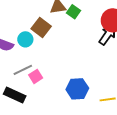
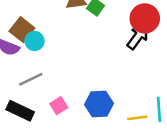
brown square: (41, 28) -> (22, 30), moved
pink square: (36, 76) -> (59, 106), moved

